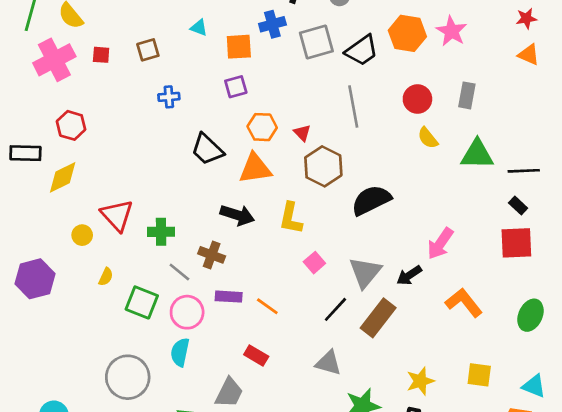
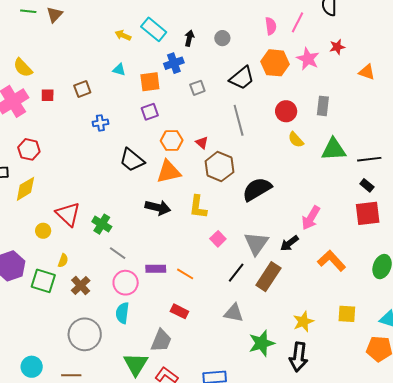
red star: (526, 18) -> (337, 47), moved
gray square: (316, 42) -> (197, 88), moved, size x0.6
green cross: (161, 232) -> (102, 224), turned 36
brown cross: (212, 255) -> (81, 286), moved, turned 30
green square: (142, 302) -> (43, 281), moved

